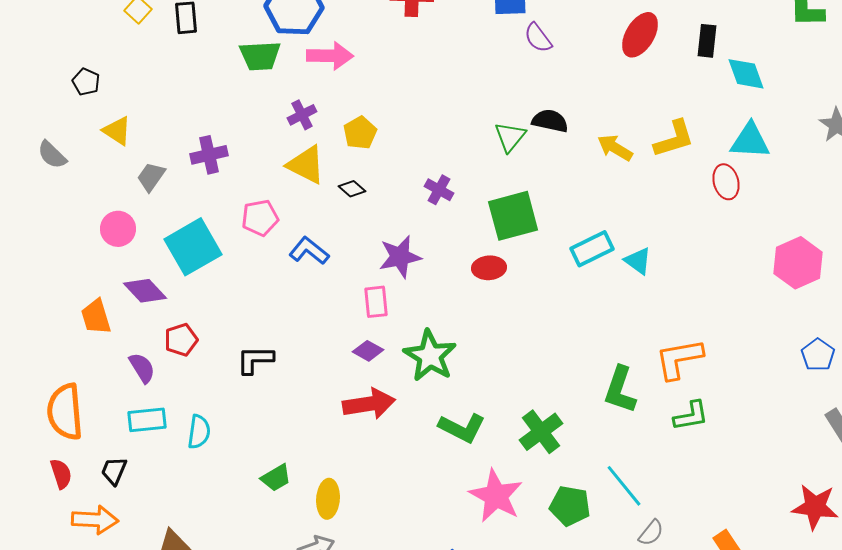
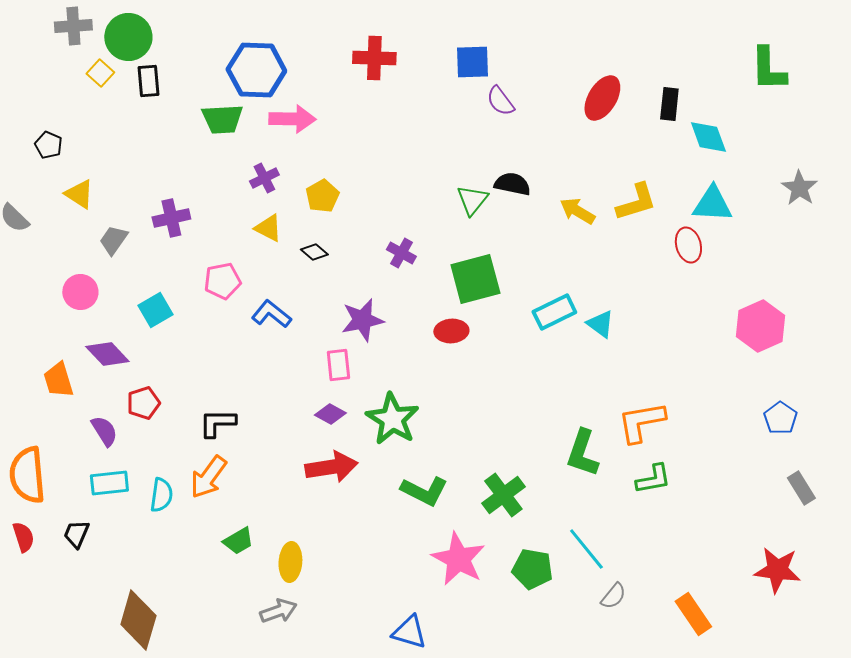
yellow triangle: (306, 165) -> (268, 228), size x0.7
cyan square: (193, 247) -> (155, 310), size x0.6
orange arrow: (95, 520) -> (208, 477), moved, turned 123

